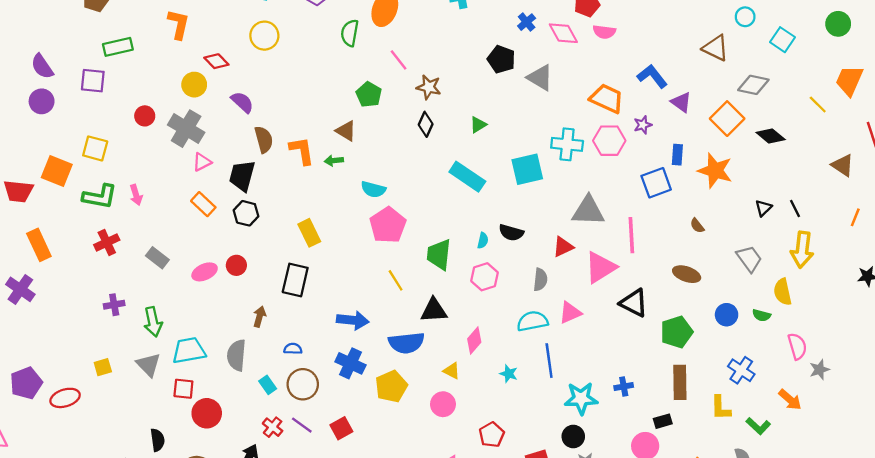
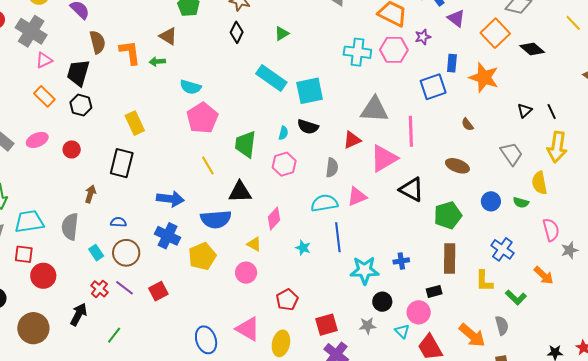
cyan square: (527, 169) -> (310, 91), moved
pink ellipse: (205, 272) -> (37, 140), moved
black circle: (573, 436) -> (382, 302), moved

